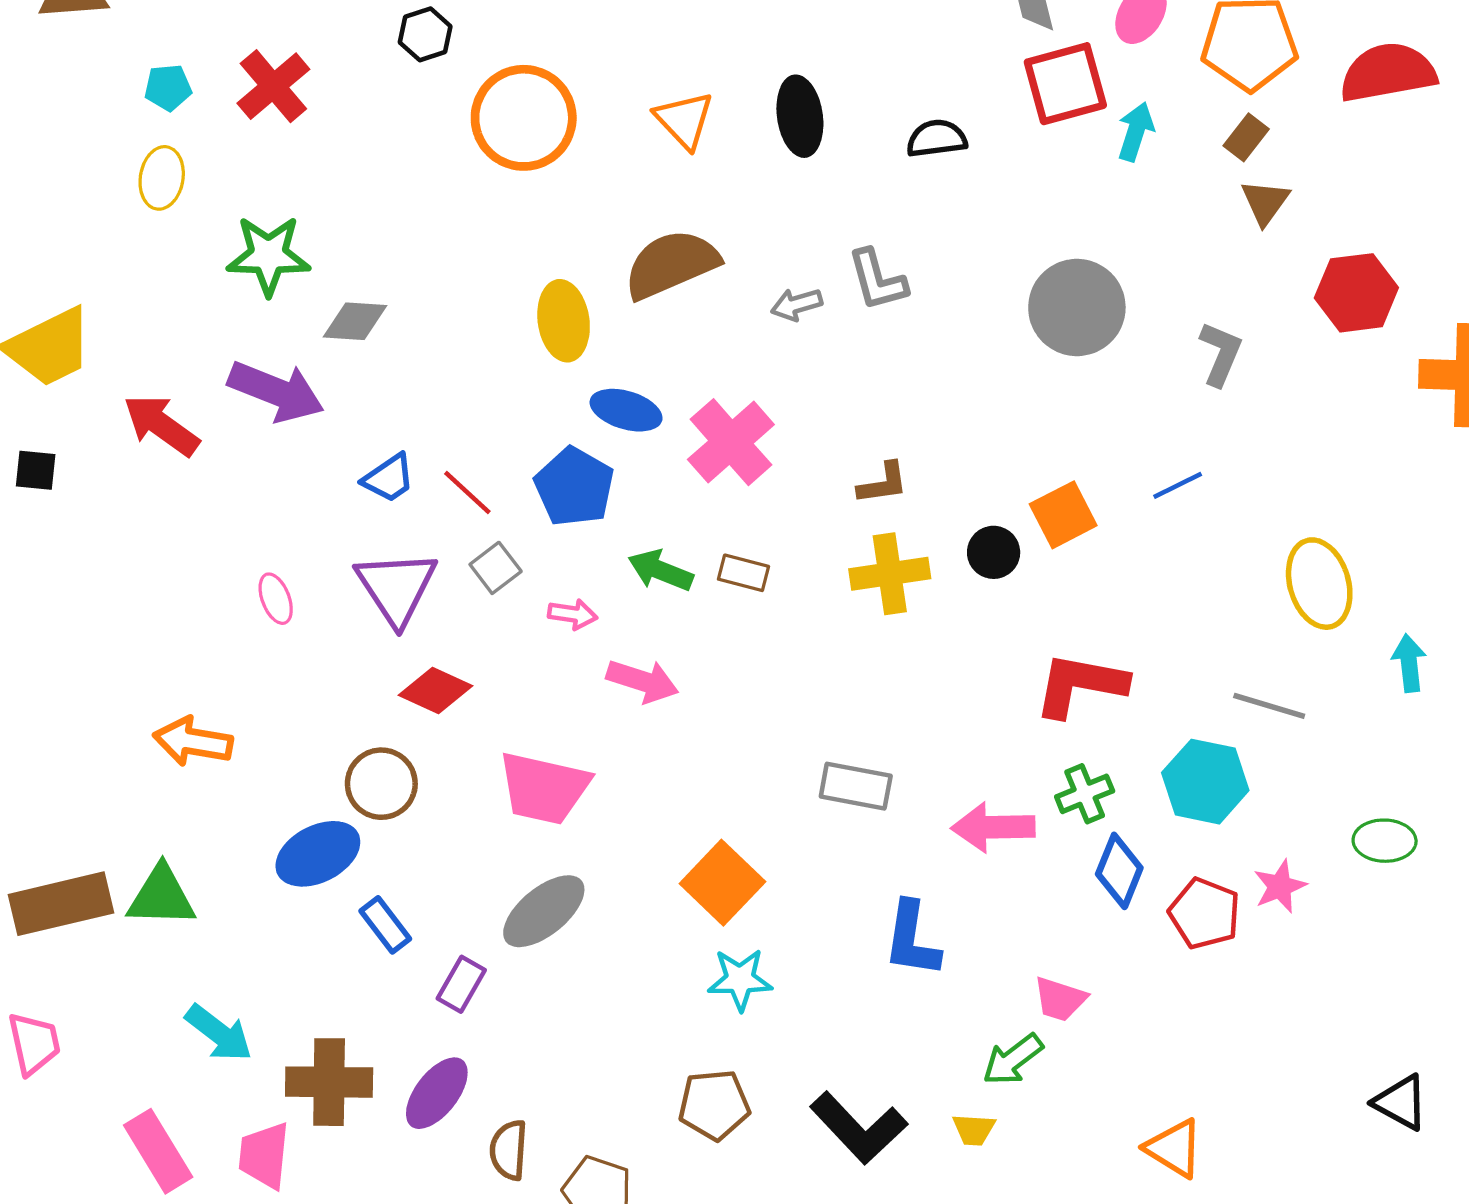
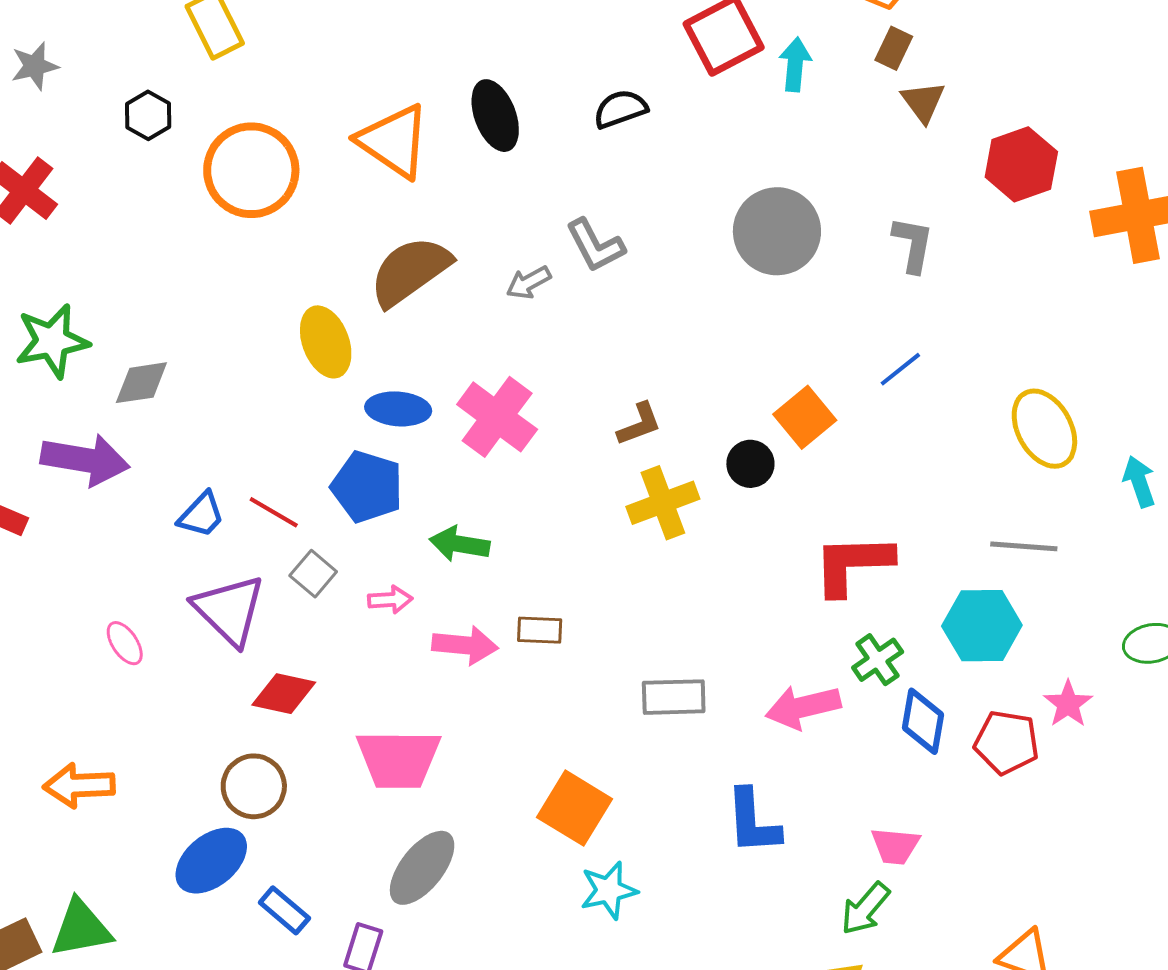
orange triangle: (684, 120) -> (394, 141), size x1.4
brown rectangle: (743, 573) -> (540, 630), moved

